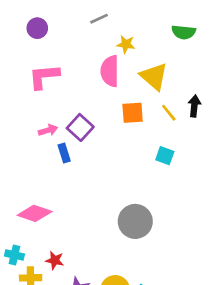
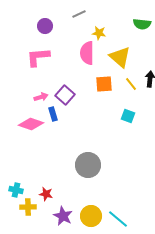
purple circle: (37, 28) -> (45, 26), moved
pink diamond: (35, 213) -> (31, 124), moved
gray circle: (135, 221) -> (88, 165), moved

